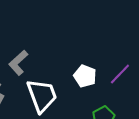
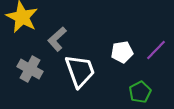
white pentagon: (85, 76) -> (122, 52), turned -30

